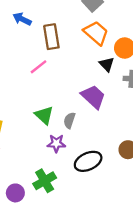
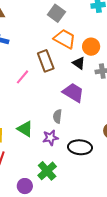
brown rectangle: (51, 37) -> (46, 61), moved
green triangle: (44, 115) -> (25, 129), moved
black ellipse: (88, 161) -> (80, 147), turned 40

